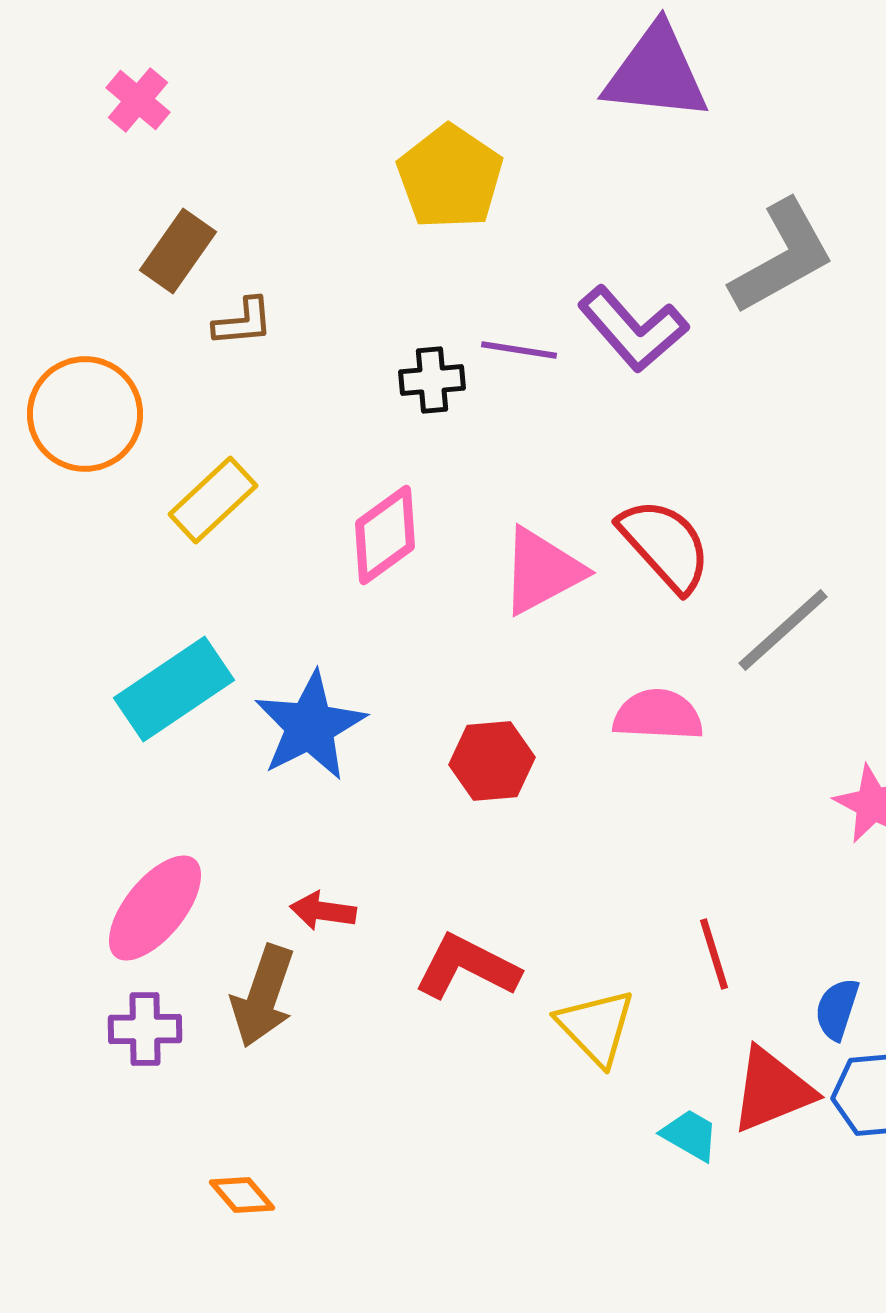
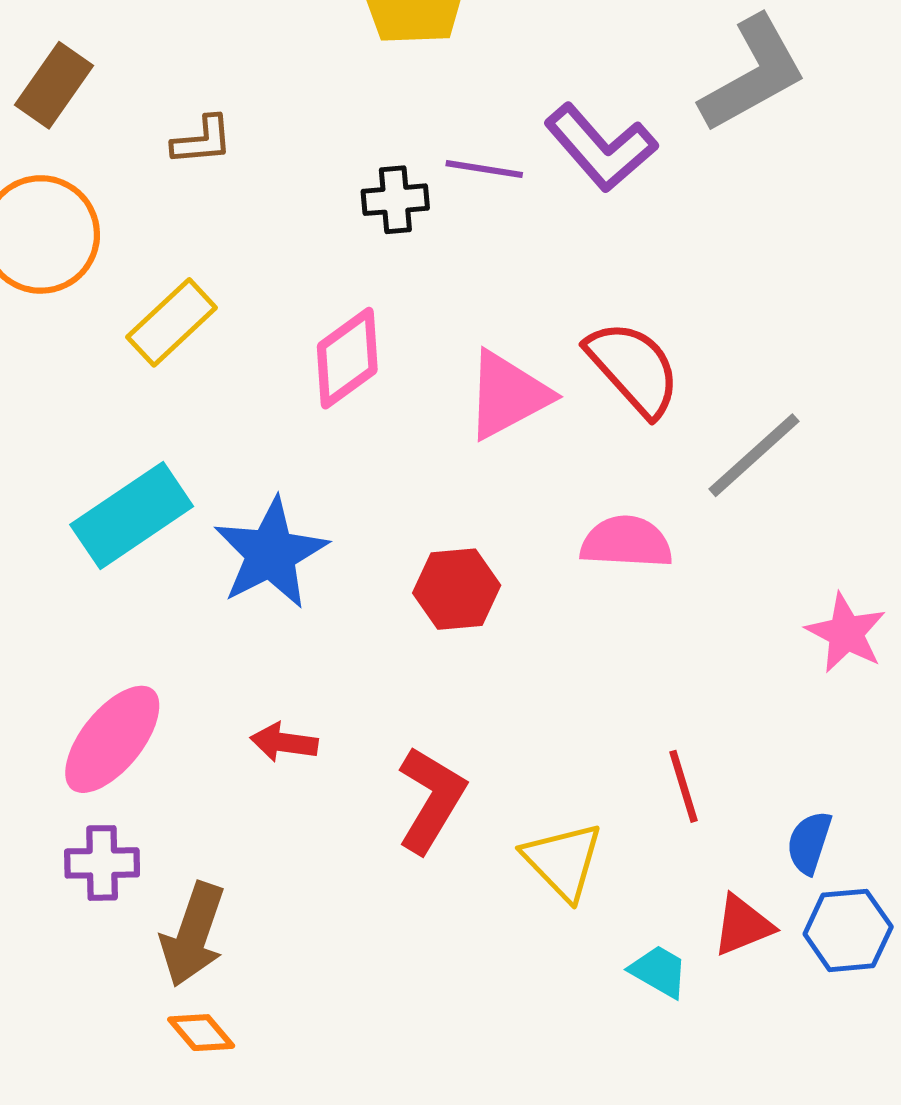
brown rectangle: (178, 251) -> (54, 85), moved
red L-shape: (467, 967) -> (431, 800), turned 94
brown arrow: (263, 996) -> (193, 934), moved
red triangle: (772, 1090) -> (743, 925), size x0.7

